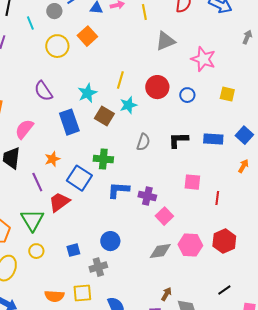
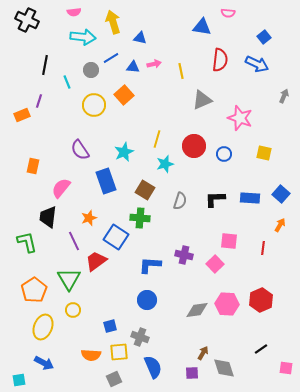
brown square: (104, 116) -> (145, 190), moved
blue L-shape: (118, 190) -> (150, 265), moved
red line: (217, 198) -> (263, 248), moved
pink square: (164, 216) -> (215, 264), moved
blue square: (73, 250) -> (110, 326), moved
gray cross: (98, 267) -> (140, 337), moved, turned 36

